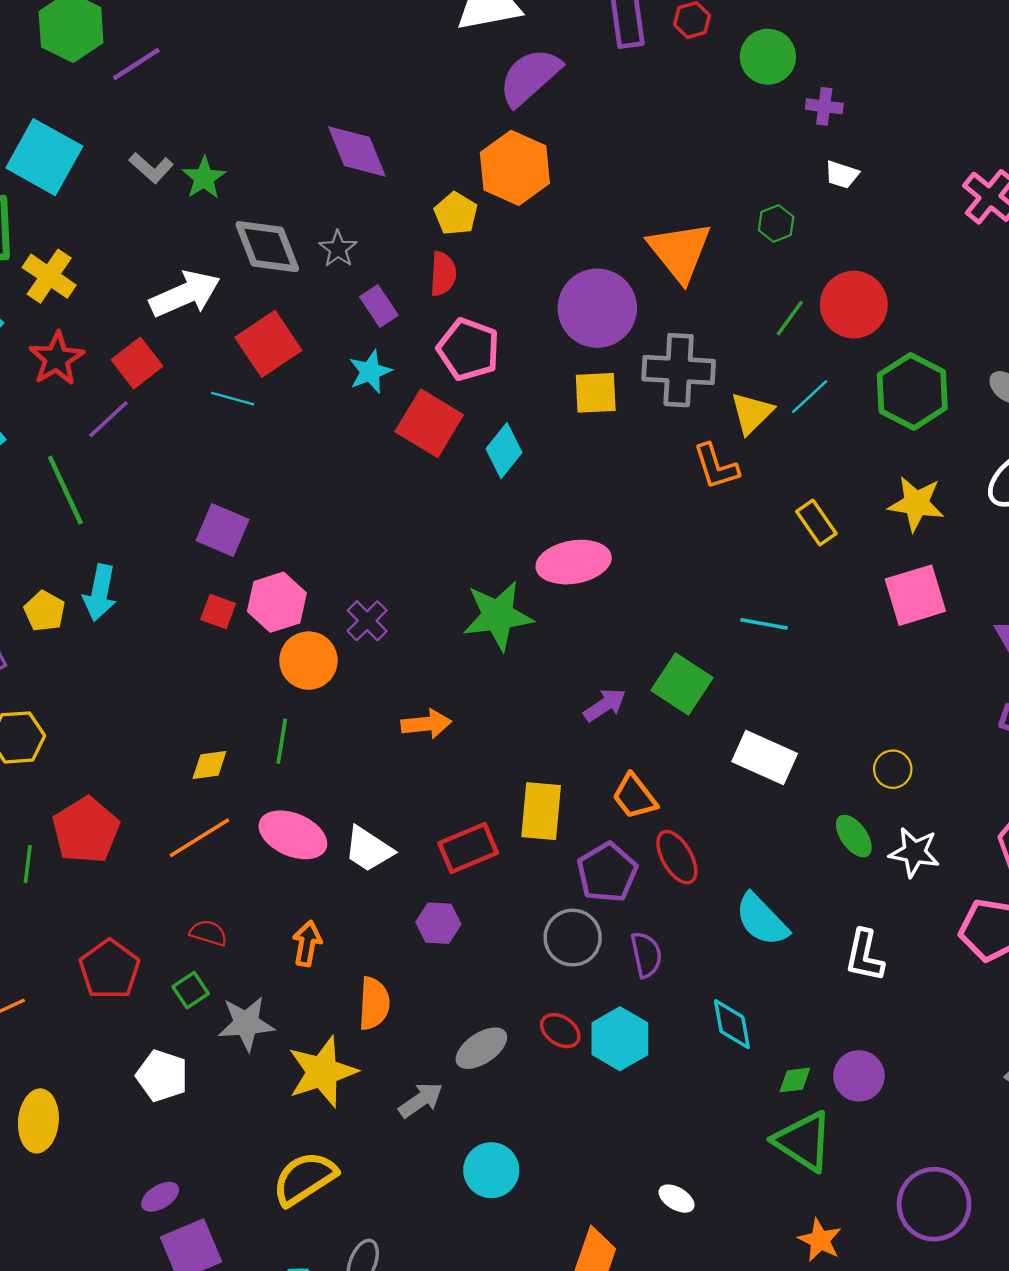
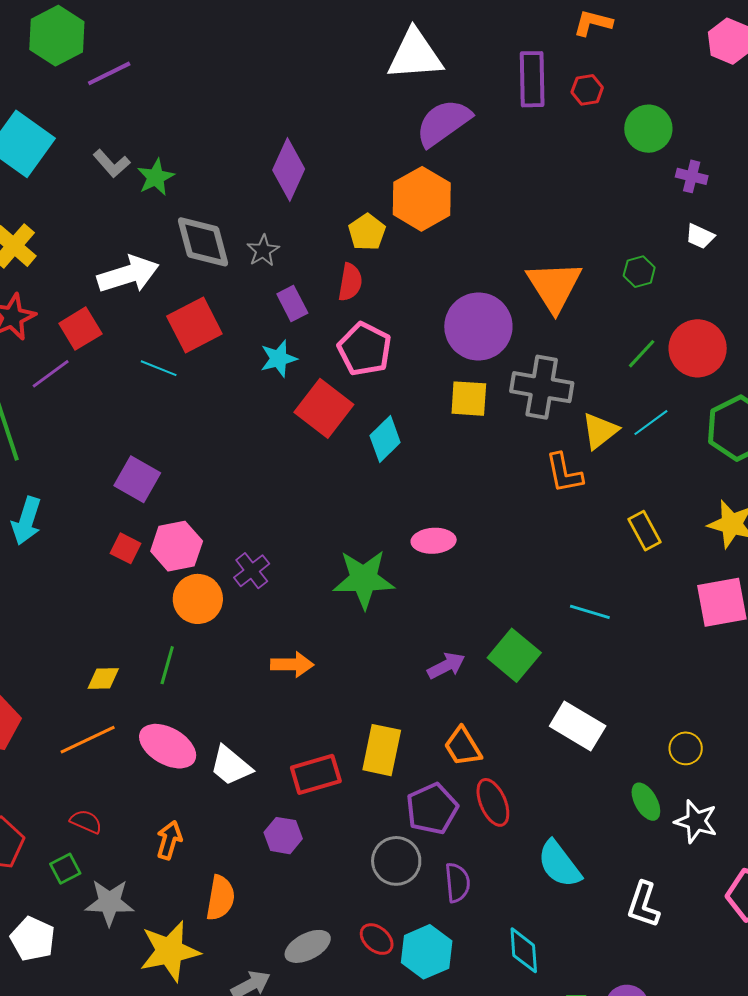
purple diamond: (357, 151) -> (289, 169), turned 40
pink ellipse: (574, 562) -> (434, 541), size x0.7

